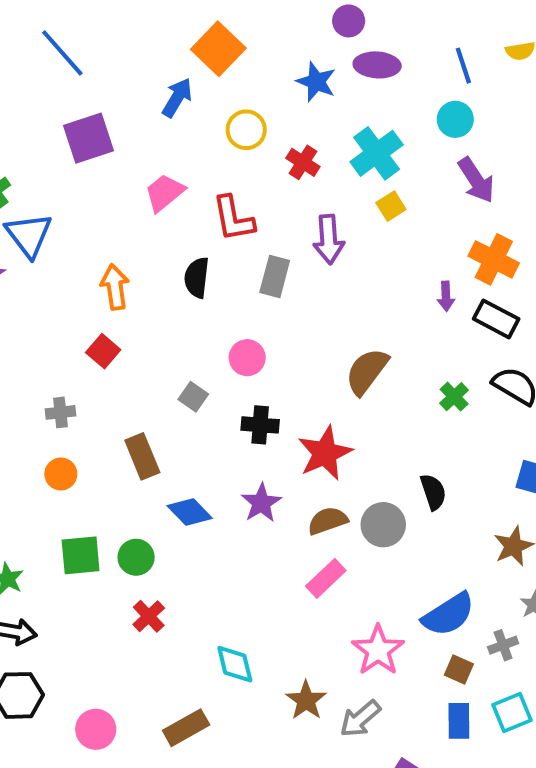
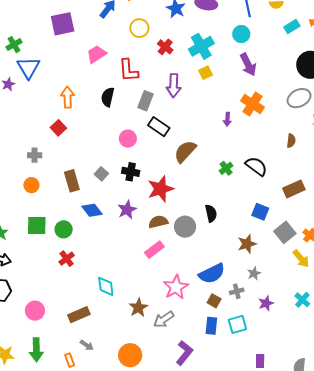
black rectangle: (496, 319) -> (159, 127), moved
gray square: (193, 397) -> (101, 174), moved

